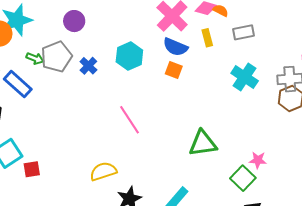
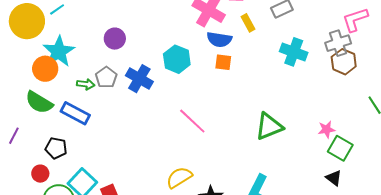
gray pentagon: (56, 57) -> (106, 77), size x0.7
blue cross: (88, 66) -> (139, 79), size x1.5
green square: (243, 178) -> (340, 148), moved

